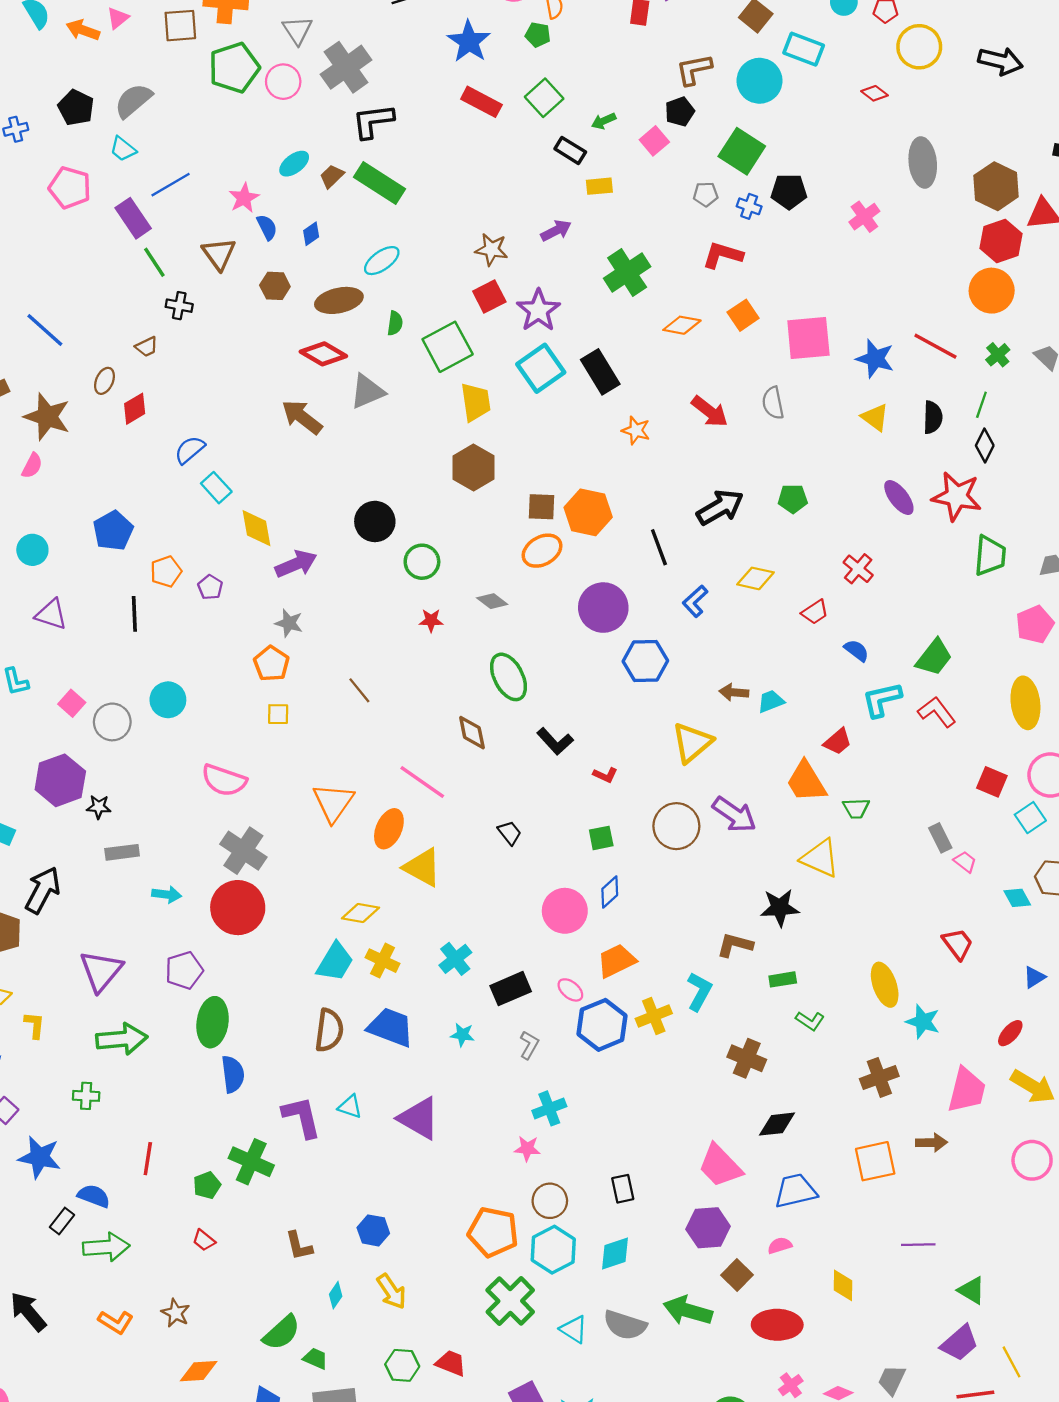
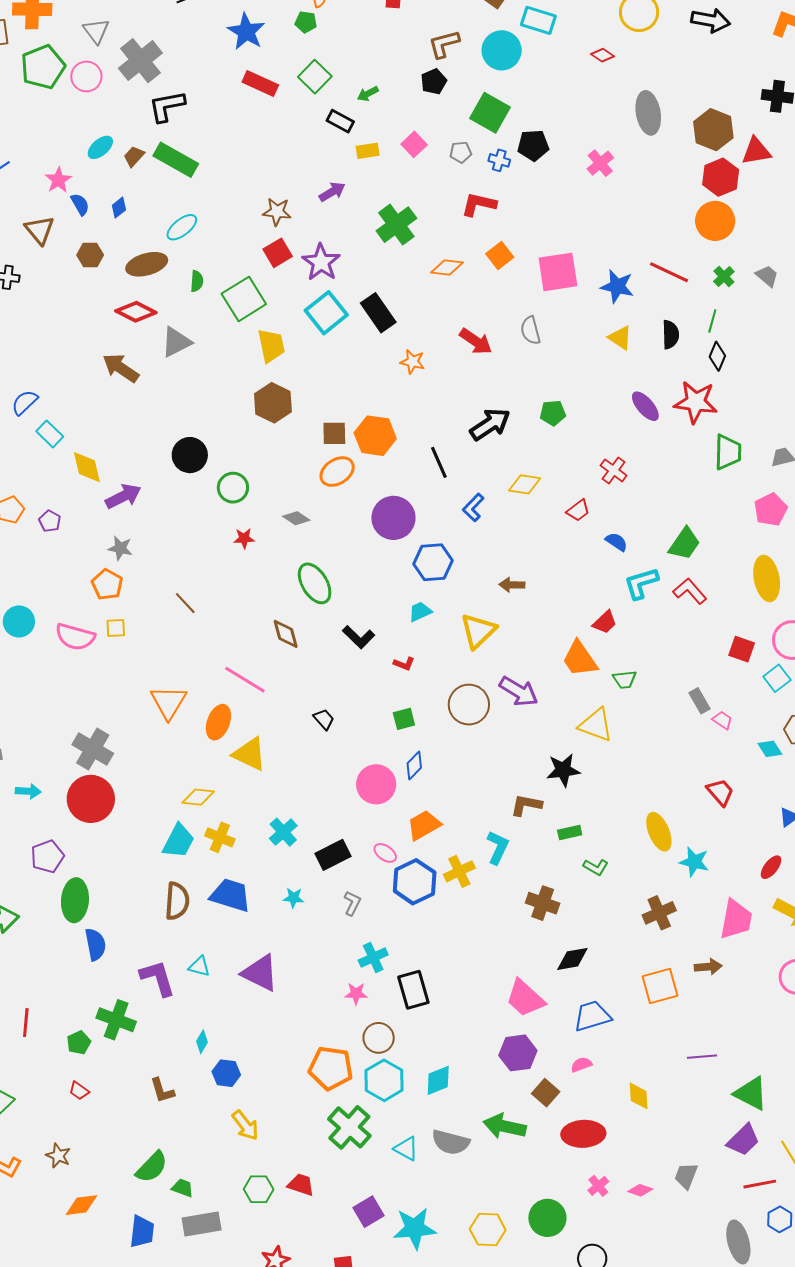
pink square: (654, 141) -> (414, 144), moved
cyan trapezoid: (771, 701) -> (420, 612), moved
pink semicircle: (224, 780) -> (75, 637), moved
black rectangle: (623, 1189) -> (413, 990), moved, size x1.5
green triangle: (972, 1290) -> (751, 1093), size x1.4
cyan diamond: (336, 1295) -> (202, 1042), moved

